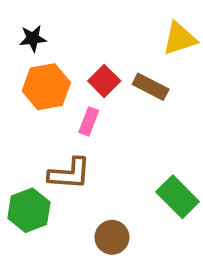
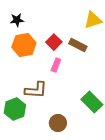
pink rectangle: (89, 121) -> (56, 65), moved

